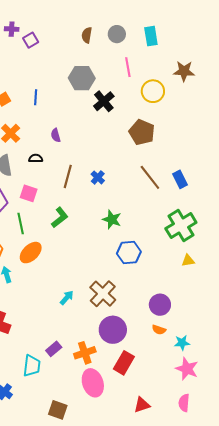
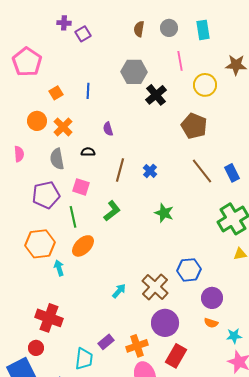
blue hexagon: (129, 253) -> (189, 270), moved

